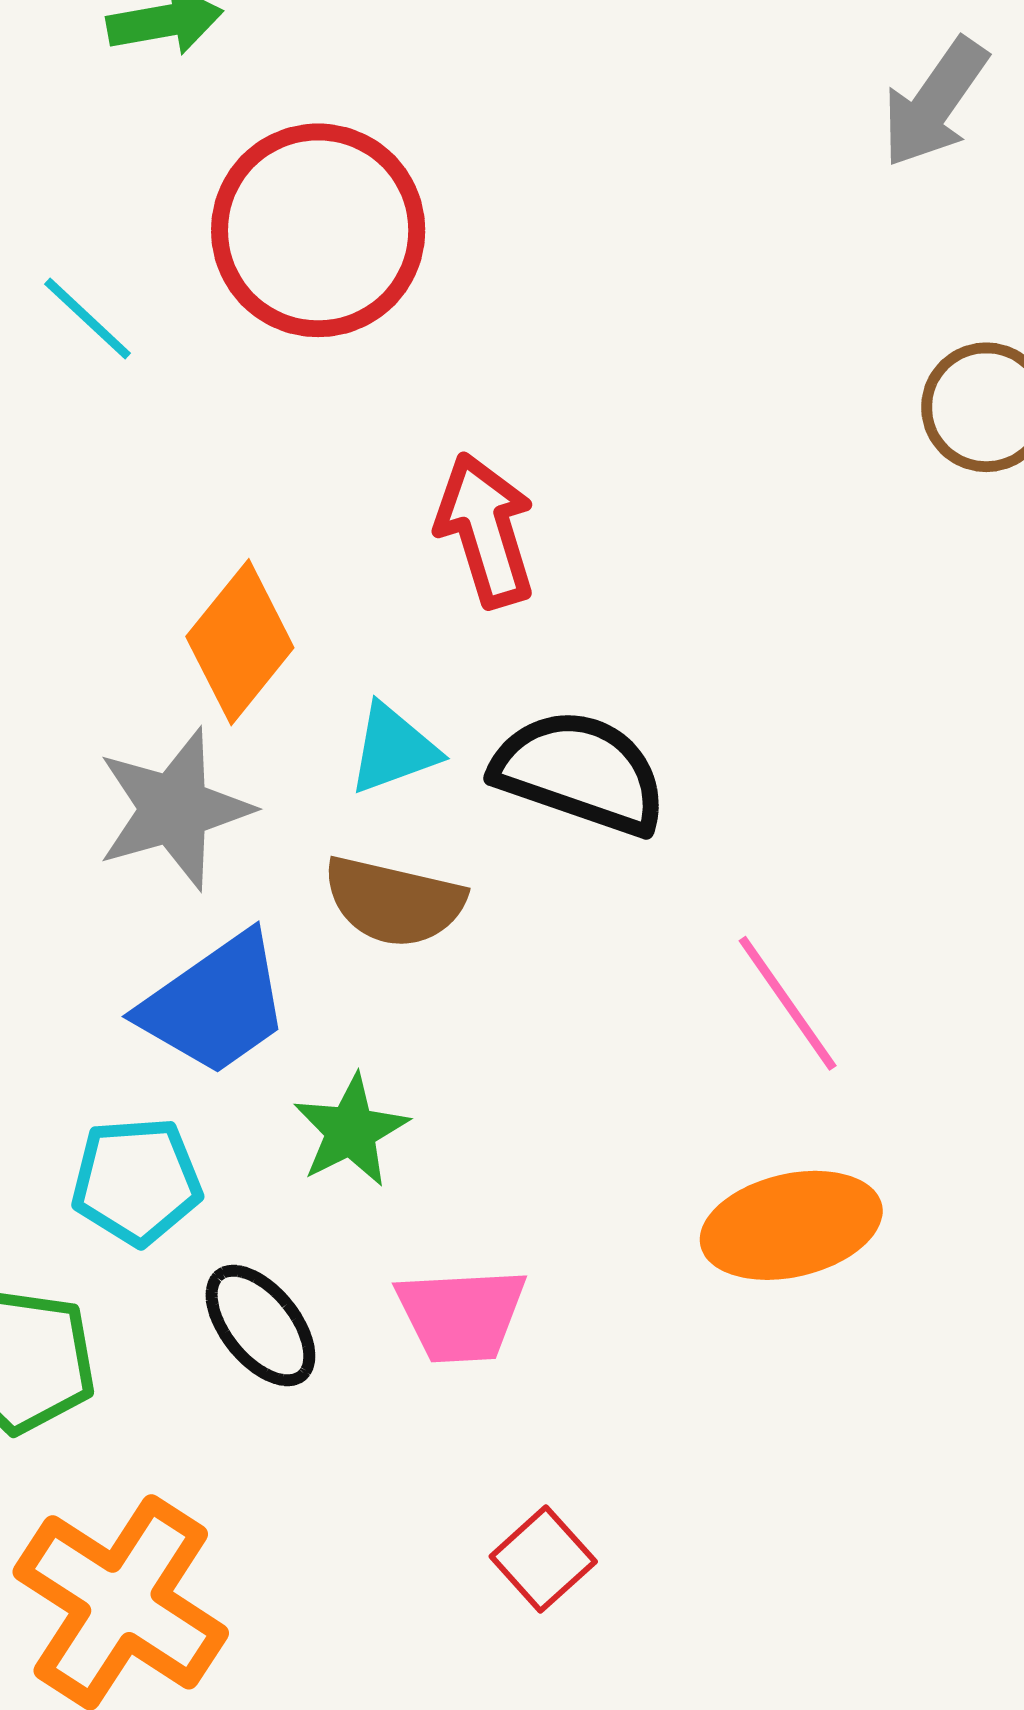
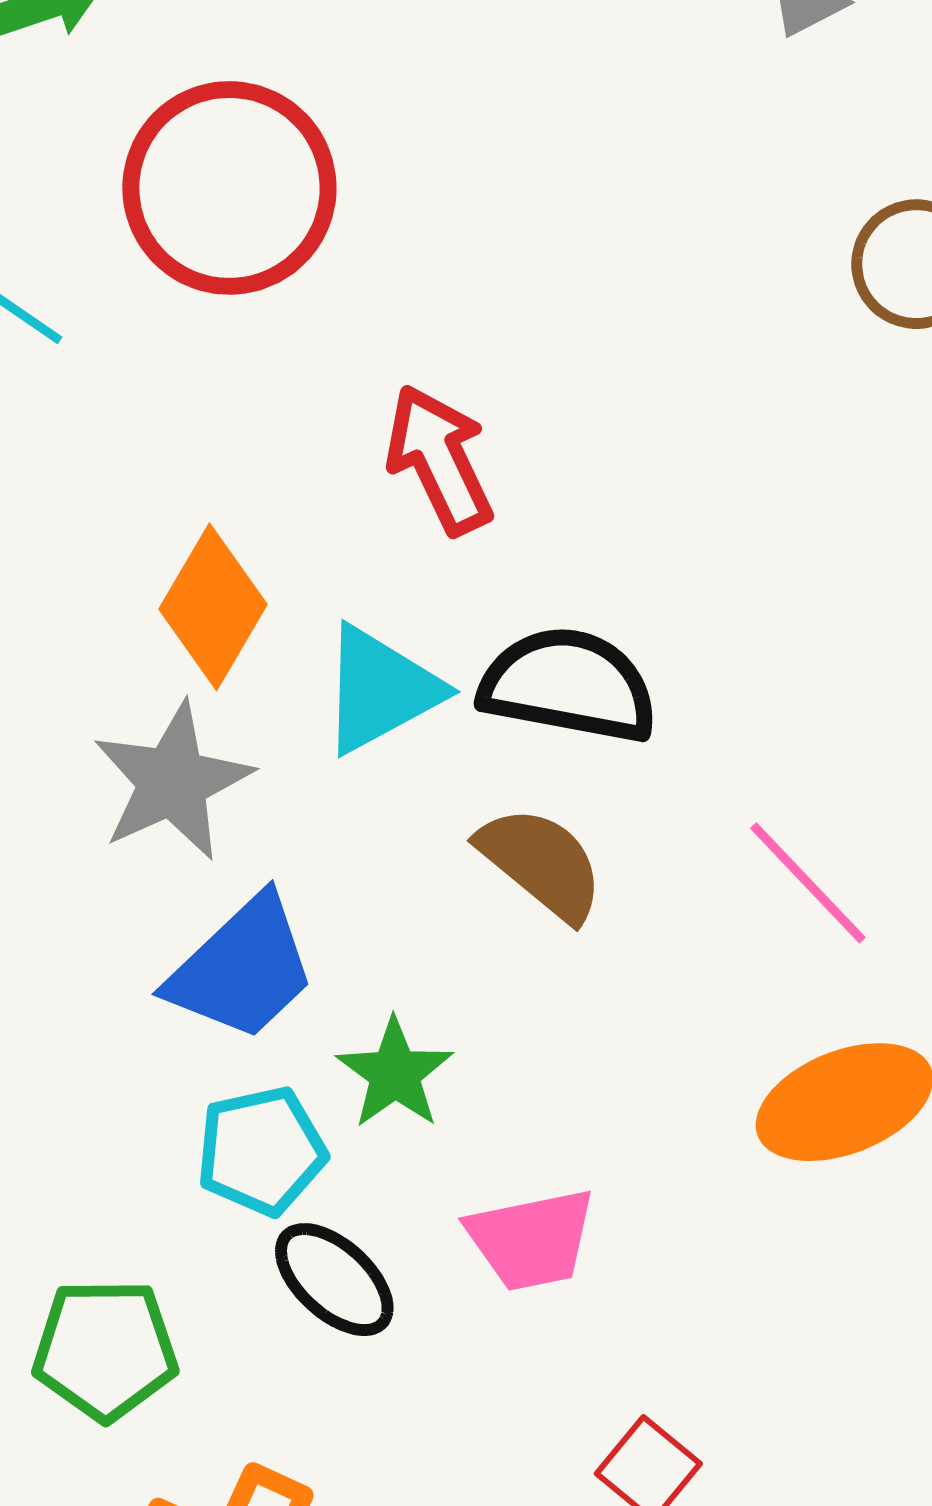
cyan triangle: (393, 749) -> (380, 690), size x1.4
brown semicircle: (394, 902) -> (541, 863), moved, turned -145
cyan pentagon: (137, 1181) -> (261, 1151), moved

